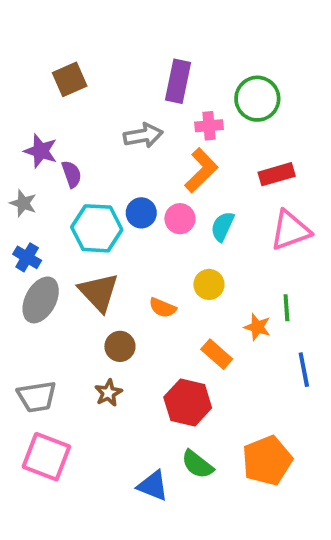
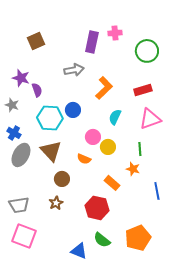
green circle: (257, 99) -> (147, 51), moved
pink cross: (209, 126) -> (115, 33), moved
pink circle: (180, 219) -> (93, 137), moved
green line: (286, 308) -> (140, 149), moved

